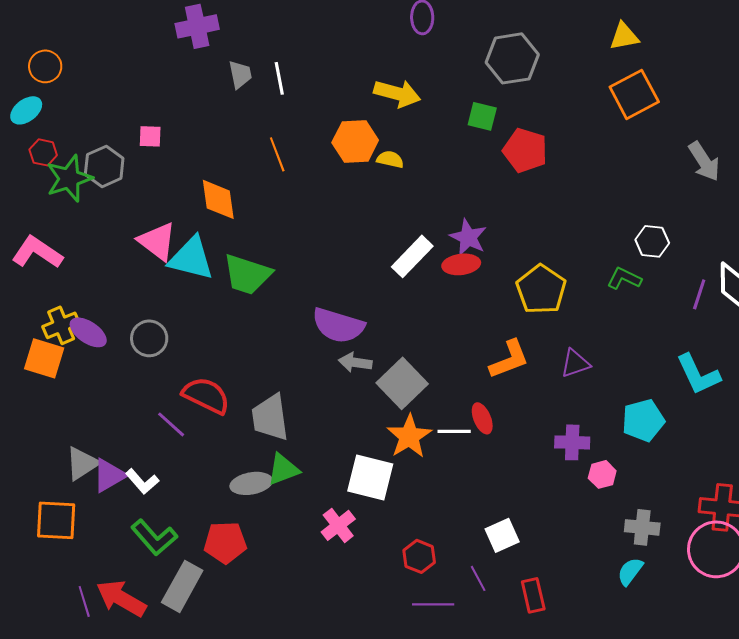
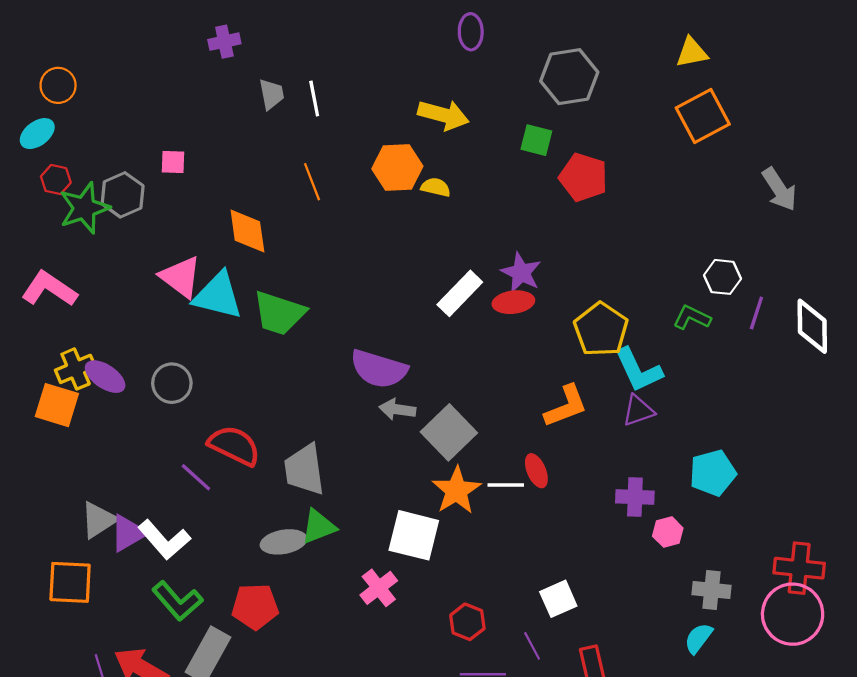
purple cross: (197, 26) -> (224, 42), size x0.7
purple line: (699, 294) -> (756, 313), moved
cyan L-shape: (698, 374) -> (638, 370), moved
white L-shape: (142, 481) -> (164, 540), size x1.4

